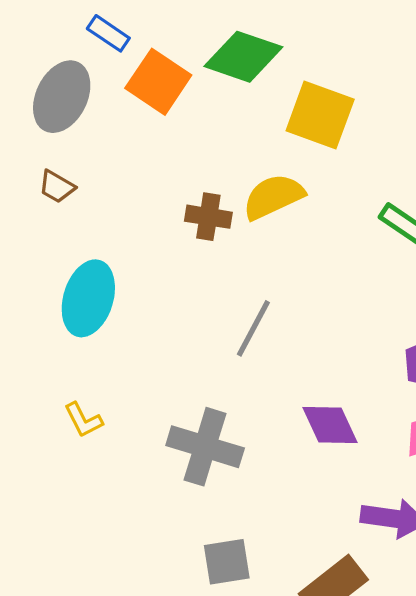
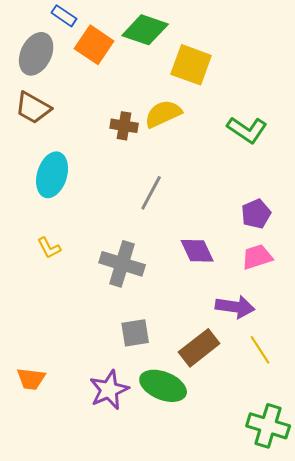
brown trapezoid: (57, 187) -> (33, 108), size x1.6

